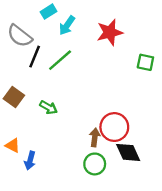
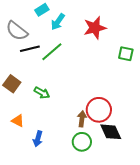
black line: (35, 57) -> (30, 49), turned 54
orange triangle: (13, 145) -> (18, 121), moved
blue arrow: (30, 160) -> (38, 139), moved

